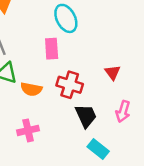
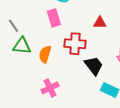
red triangle: (113, 72) -> (100, 23), moved, turned -40
orange semicircle: (31, 89) -> (45, 54), turned 108

